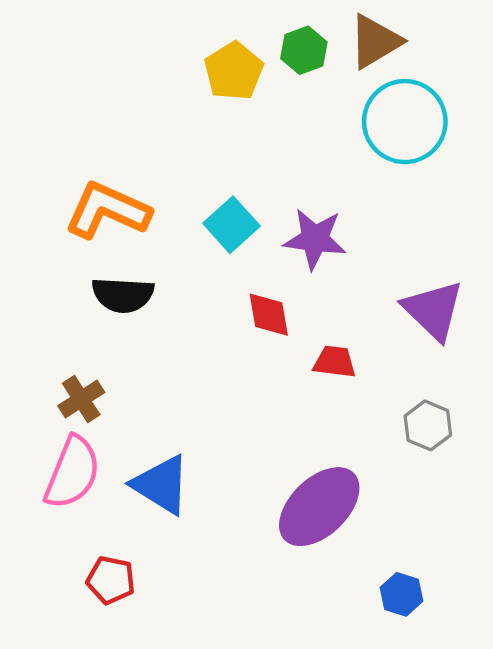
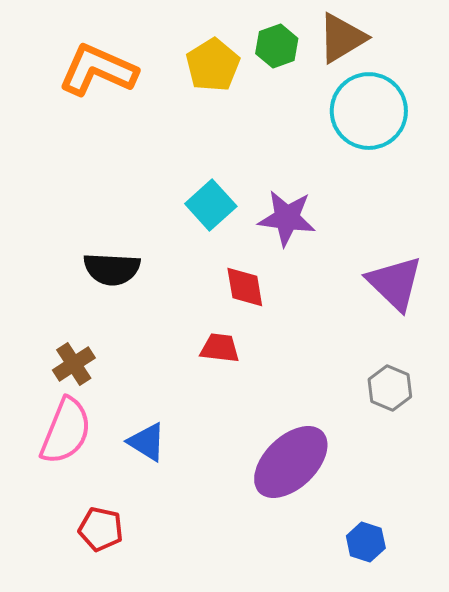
orange L-shape: (108, 210) -> (98, 70), moved
red trapezoid: (335, 362) -> (220, 348), moved
blue triangle: (161, 485) -> (147, 442), size x0.7

